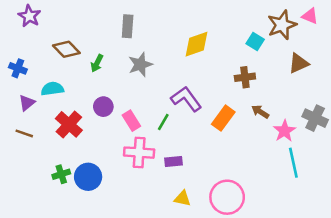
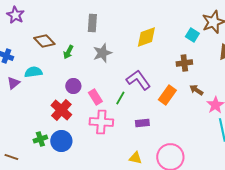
red cross: (69, 124) -> (61, 110), moved
brown line: (24, 133) -> (11, 157), moved
purple rectangle: (173, 161) -> (142, 123), moved

